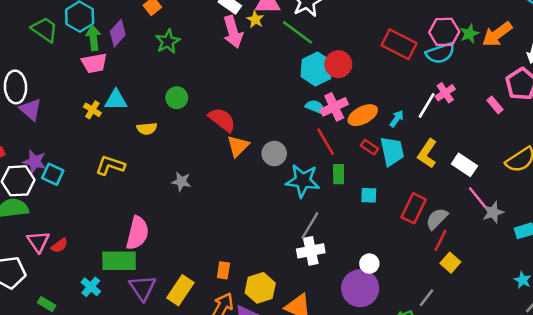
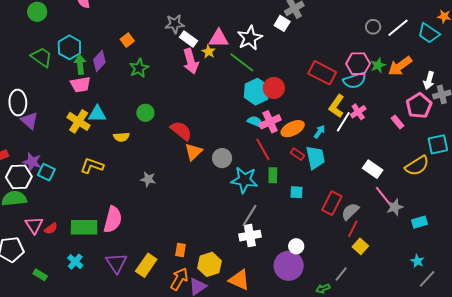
yellow cross: (92, 110) -> (79, 121), size x1.6
yellow L-shape: (427, 154) -> (337, 106), moved
green rectangle: (119, 261) -> (84, 227), moved

